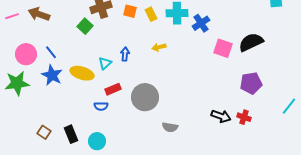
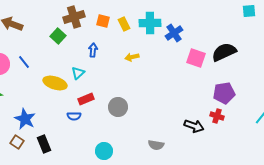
blue arrow: (125, 54) -> (93, 50), moved
blue star: (52, 75) -> (25, 119), moved
gray circle: (145, 97) -> (118, 107), size x0.7
red cross: (244, 117) -> (217, 116), moved
gray semicircle: (170, 127) -> (156, 145), moved
cyan circle: (97, 141) -> (104, 151), moved

